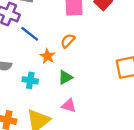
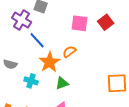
orange star: (47, 56) -> (49, 62), size x1.5

